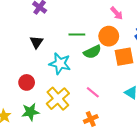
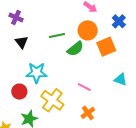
black triangle: (37, 42) -> (21, 42), moved
cyan star: (60, 64) -> (37, 73), moved

